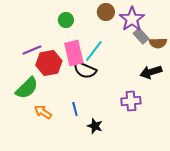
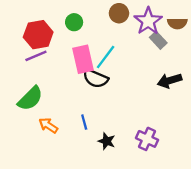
brown semicircle: (158, 43) -> (177, 23), moved
red hexagon: (49, 63) -> (38, 35), moved
purple cross: (131, 101) -> (147, 139), moved, turned 30

